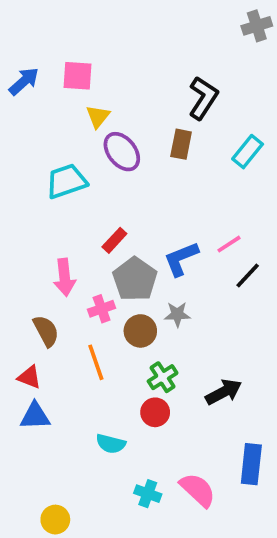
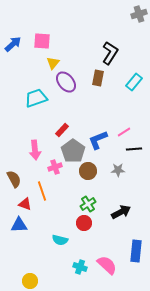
black line: (248, 275) -> (134, 149), turned 42
gray star: (177, 314) -> (118, 170), moved
brown semicircle: (46, 331) -> (14, 179), moved
brown circle: (140, 331) -> (88, 171), moved
orange line: (96, 362) -> (42, 191), moved
red triangle: (29, 377) -> (25, 204), moved

